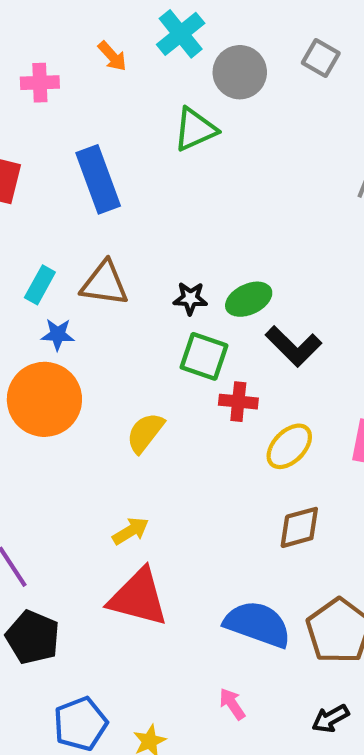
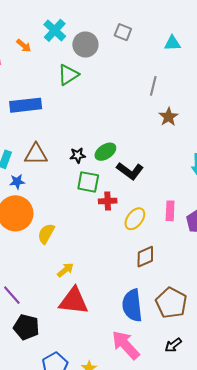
blue rectangle: (98, 179) -> (26, 105), turned -68
yellow semicircle: (145, 433) -> (46, 234), moved
blue semicircle: (258, 624) -> (132, 305), turned -108
pink arrow: (232, 704) -> (126, 345), size x2.0

